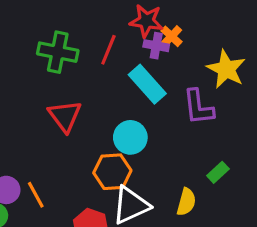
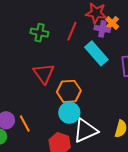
green cross: (58, 52) -> (39, 33), size x0.7
cyan circle: (130, 137) -> (69, 113), moved
orange hexagon: (112, 172) -> (69, 91), moved

